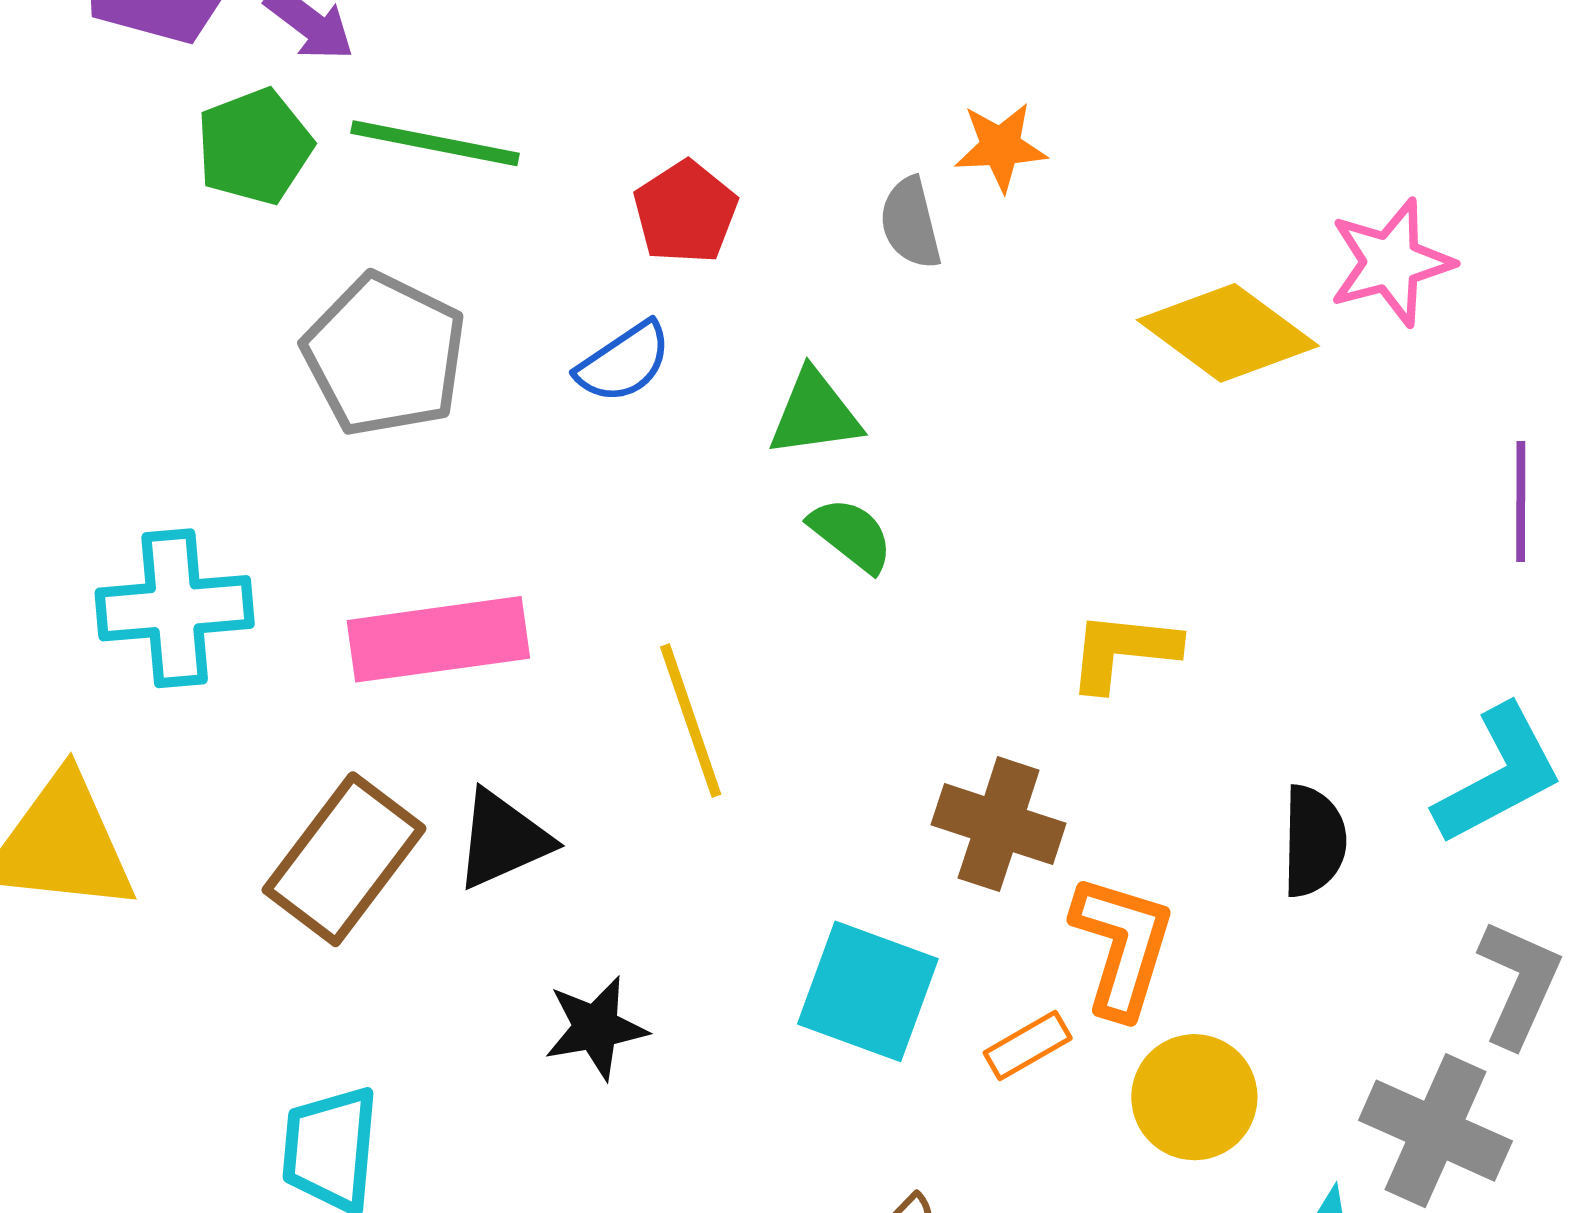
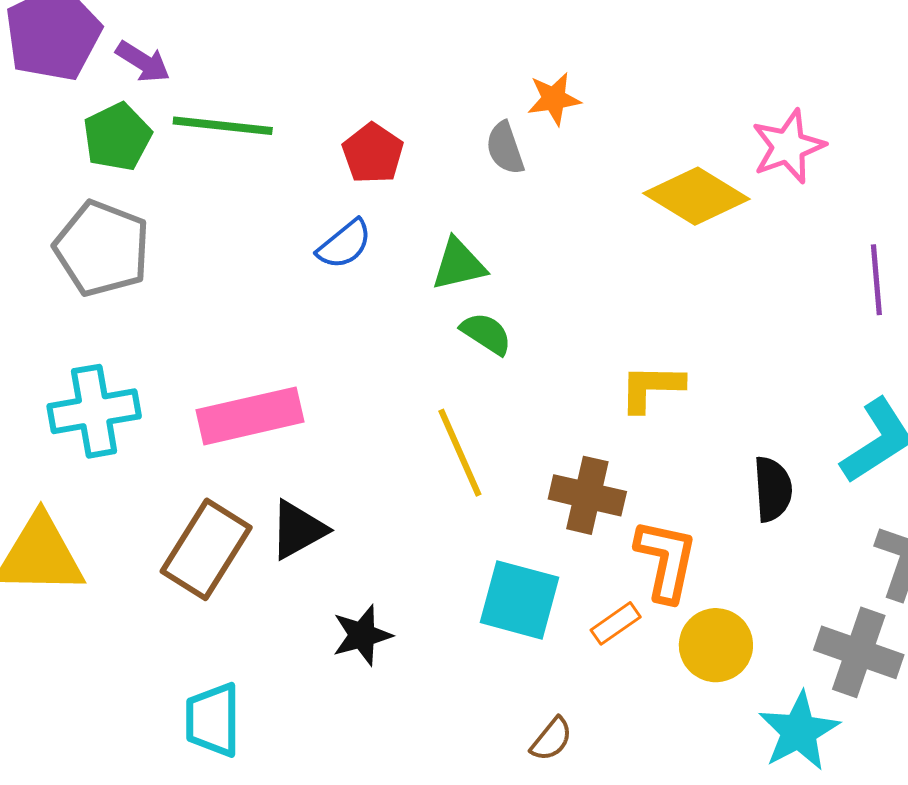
gray pentagon: (385, 355) -> (102, 248), moved
yellow line: (691, 721) -> (460, 453), moved

